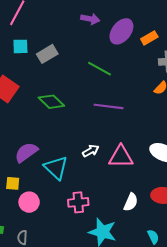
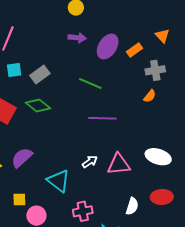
green diamond: (51, 102) -> (38, 105), moved
purple semicircle: (26, 152) -> (22, 158), moved

